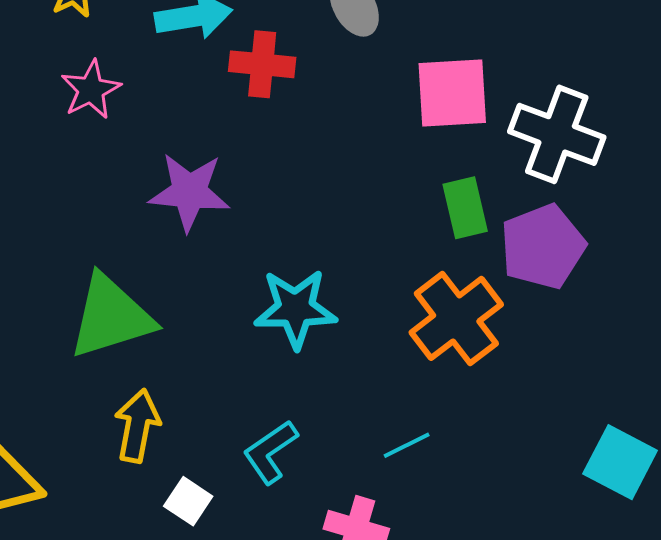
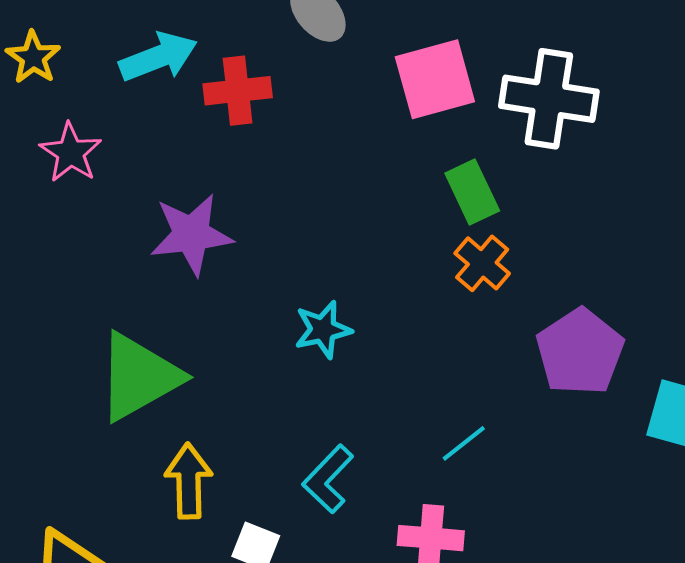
purple pentagon: (543, 247) -> (580, 352), moved
cyan star: (295, 309) -> (323, 330), size x0.7
orange cross: (456, 318) -> (482, 263), moved, size x0.6

